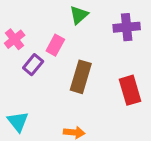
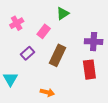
purple cross: (127, 27) -> (94, 42), moved
purple rectangle: (33, 65) -> (28, 53), moved

